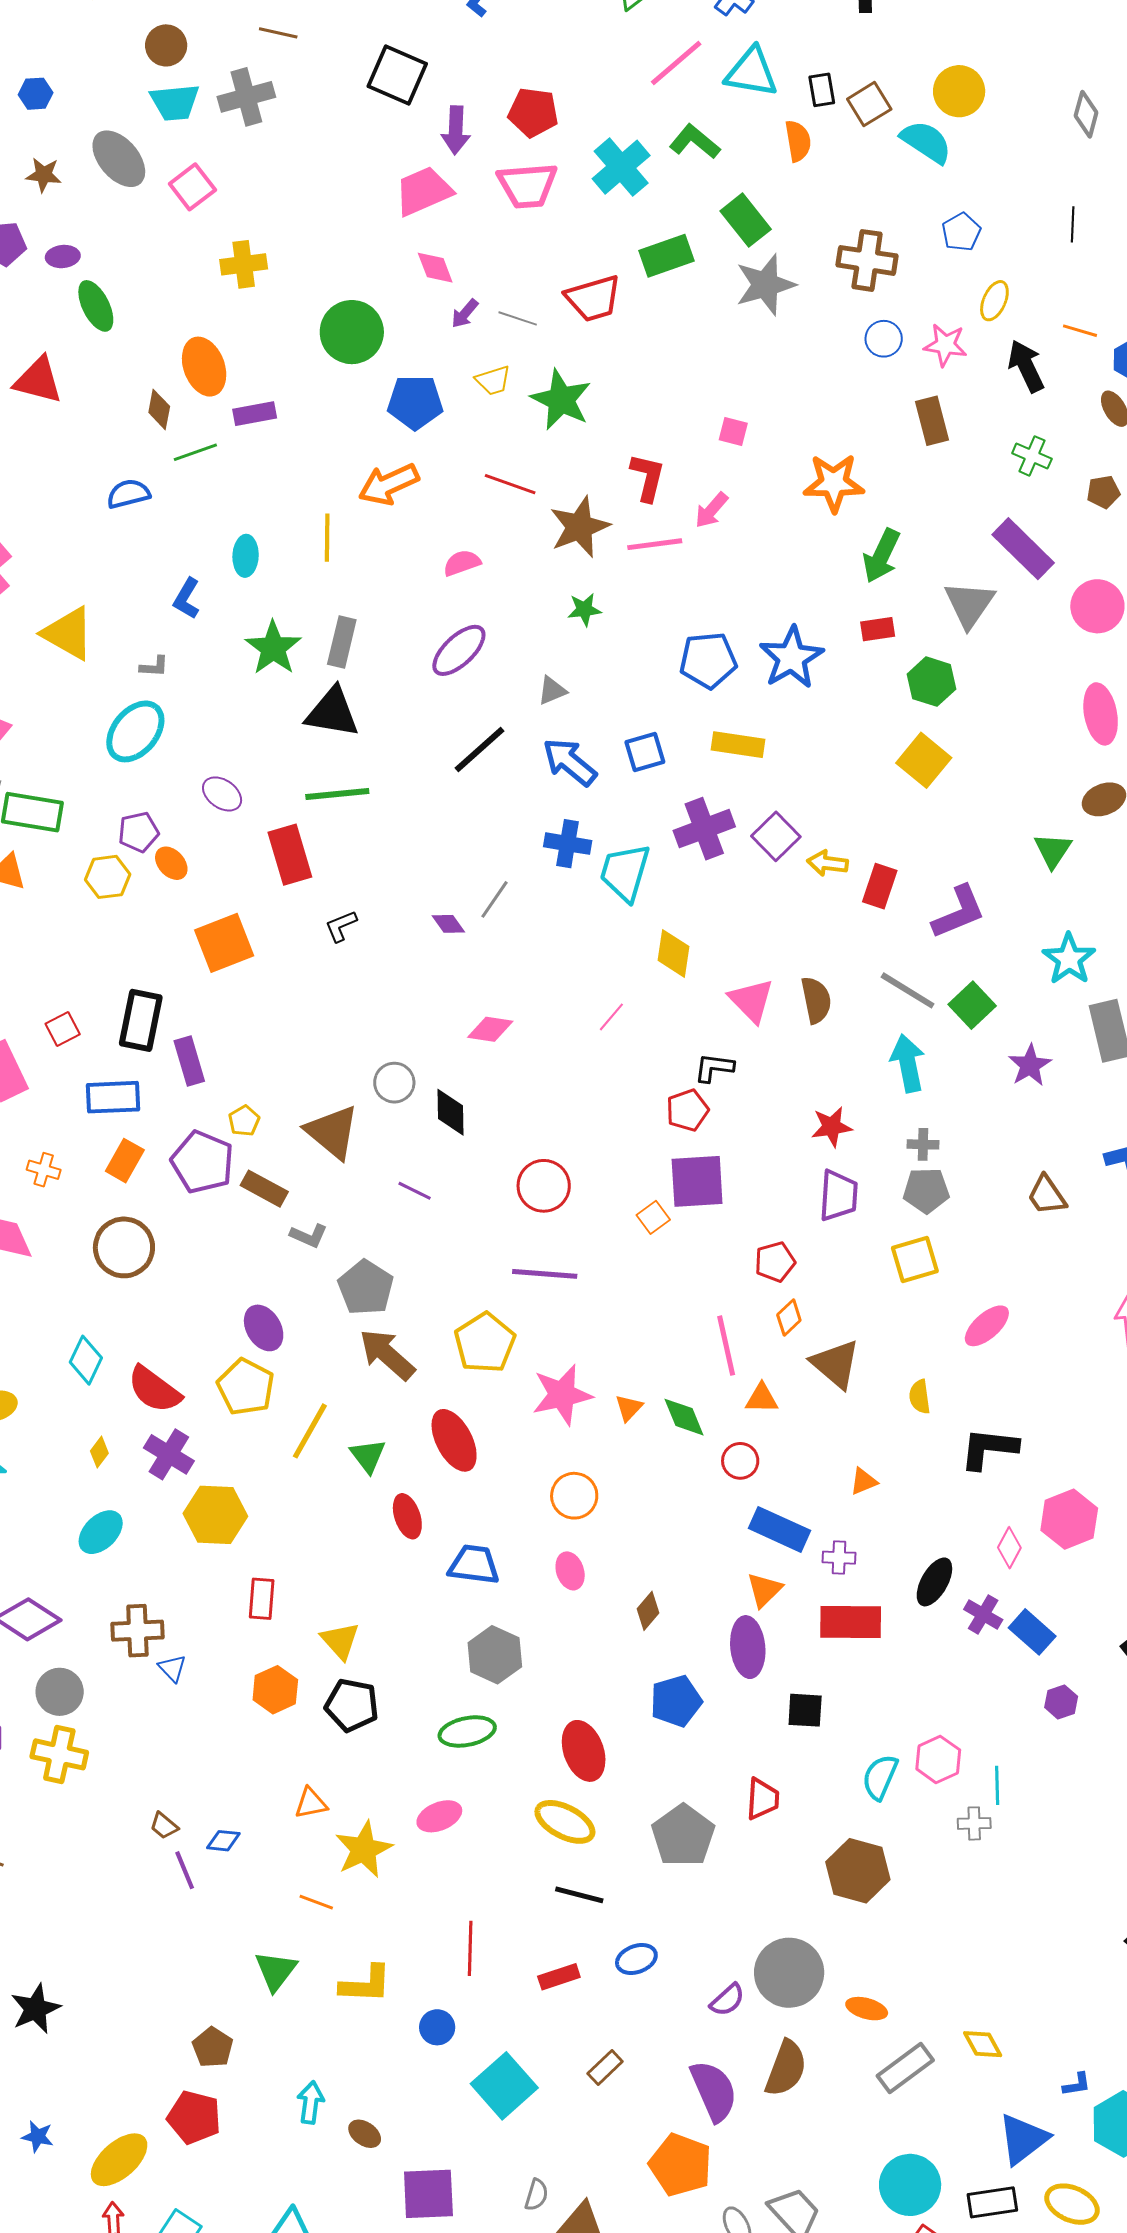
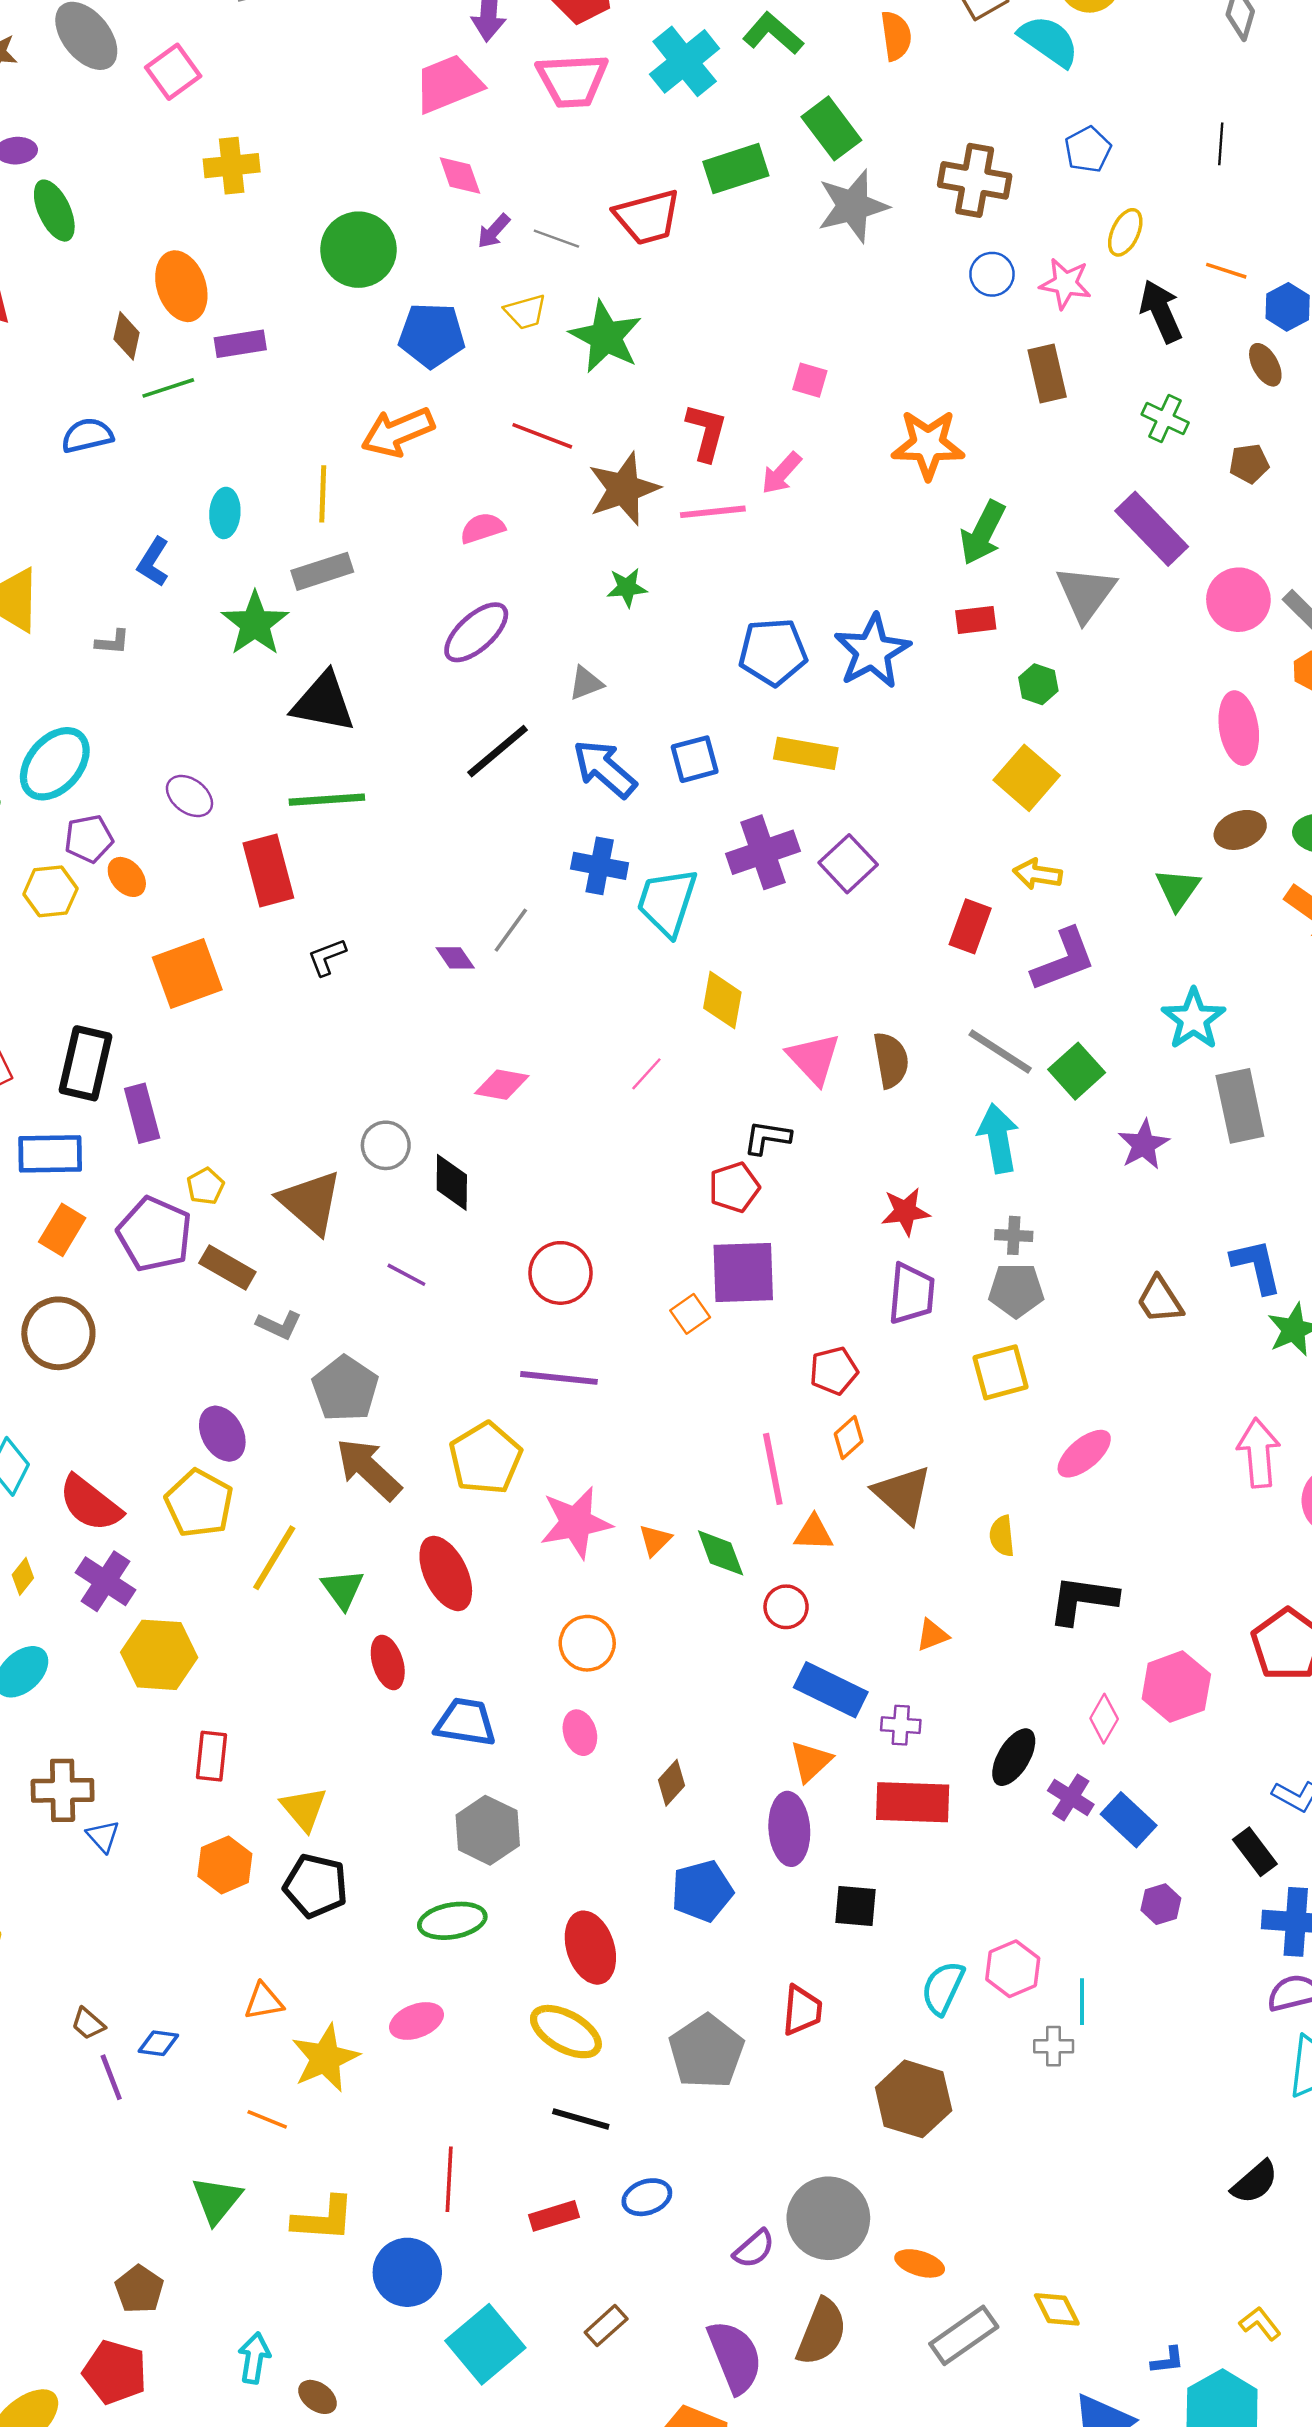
gray rectangle: (342, 642) -> (322, 571), moved, turned 57
green hexagon: (931, 682) -> (1038, 684), size x0.7
cyan ellipse: (135, 731) -> (55, 764), moved
yellow arrow: (827, 863) -> (1038, 874), moved
blue circle: (437, 2027) -> (407, 2272), size x1.6

